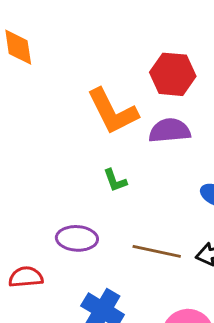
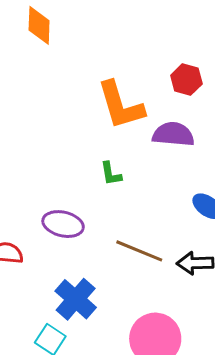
red hexagon: (173, 74) -> (186, 80), size x0.7

